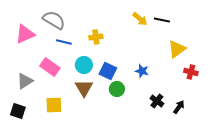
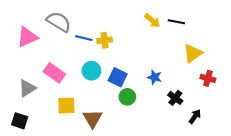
blue line: (64, 42) -> (84, 38), moved
brown triangle: (84, 88) -> (93, 119), moved
black cross: (157, 101) -> (175, 98), moved
yellow square: (54, 105) -> (66, 106), moved

